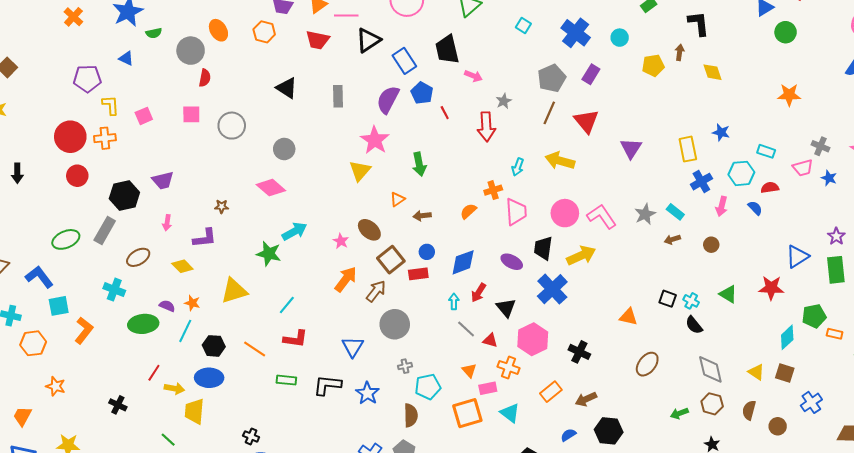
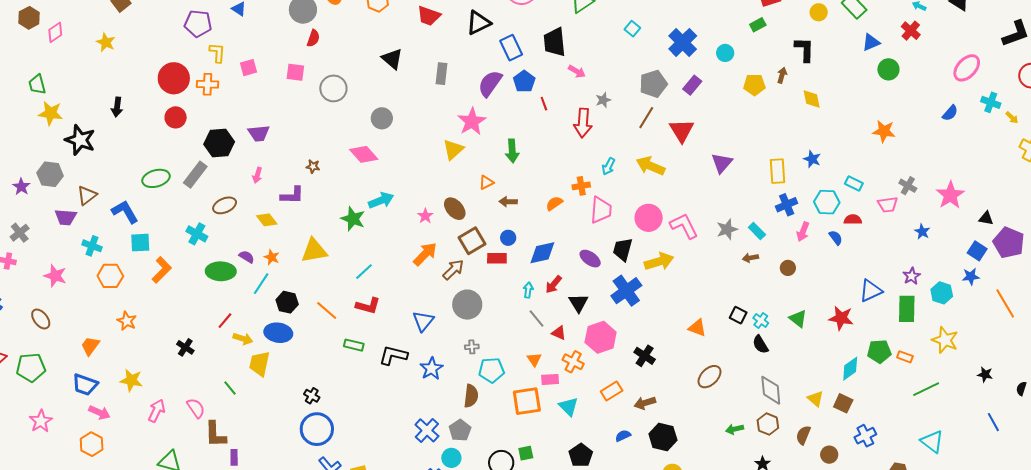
blue star: (829, 178) -> (922, 232), moved
orange rectangle: (835, 334) -> (905, 357), moved

